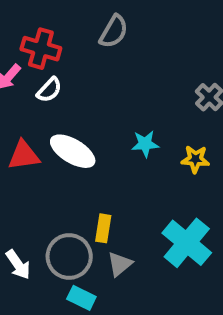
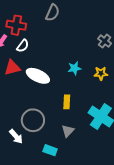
red triangle: (24, 155) -> (12, 68), moved
yellow rectangle: (103, 228) -> (67, 102), moved
gray circle: (69, 256) -> (33, 120), moved

